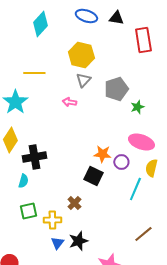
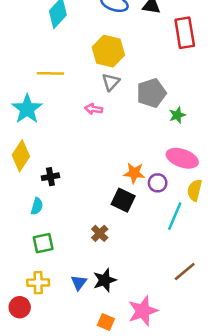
black cross: (34, 157) -> (50, 177), size x0.6
yellow cross: (52, 220) -> (38, 283), moved

